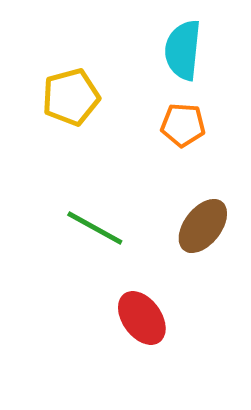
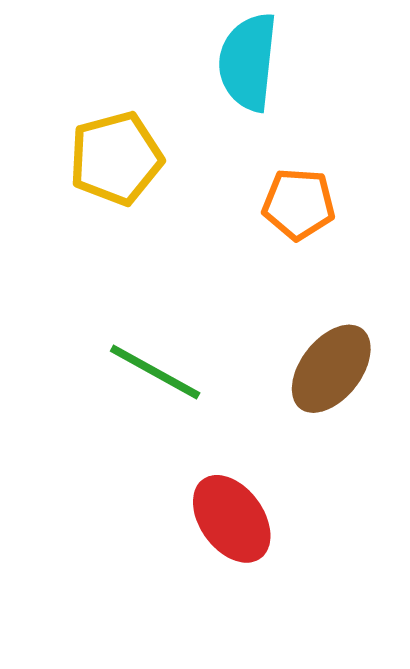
cyan semicircle: (183, 50) -> (248, 62), moved

